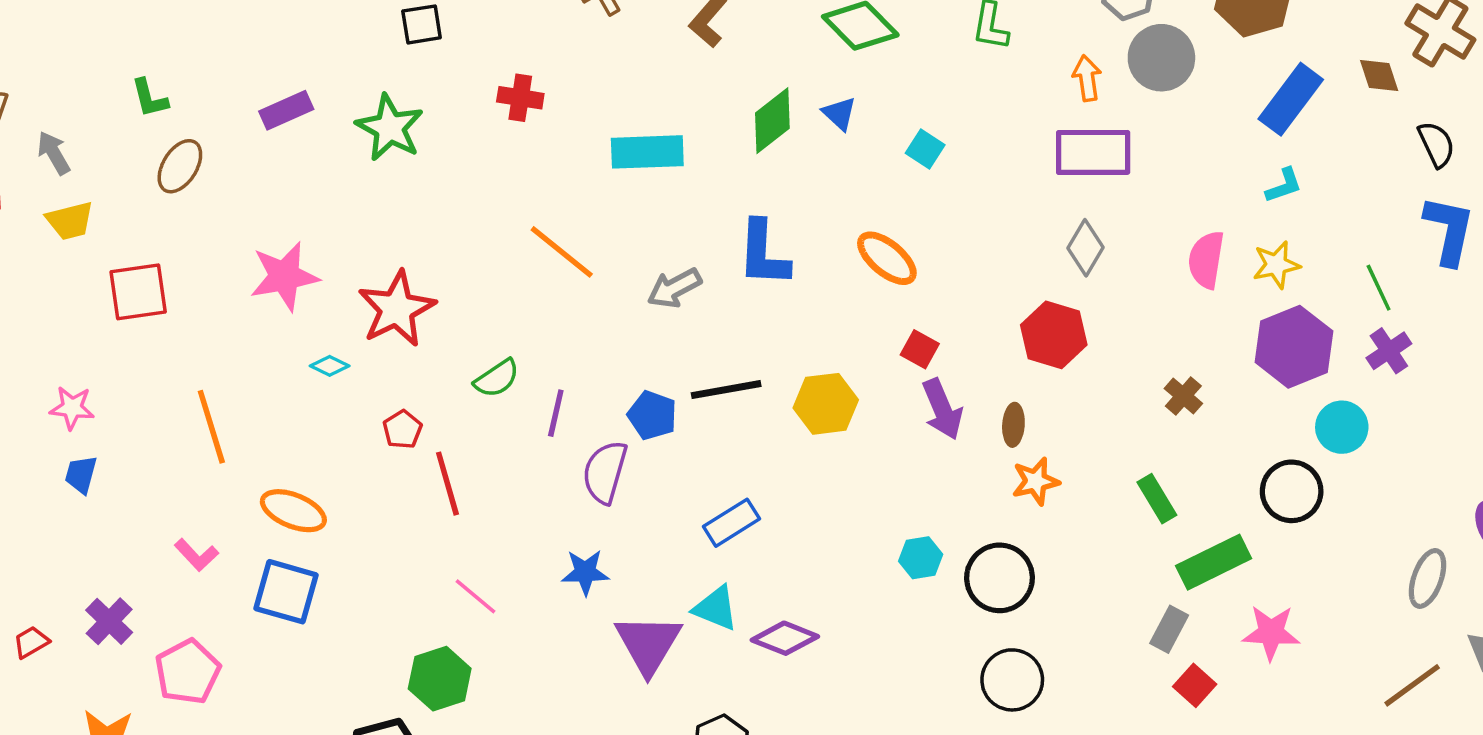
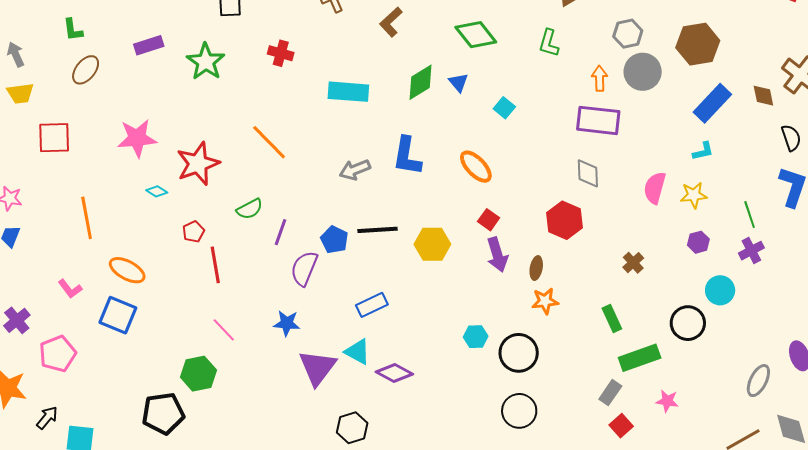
gray diamond: (1085, 248) -> (588, 173), turned -40
orange line: (562, 252) -> (269, 142), moved
purple hexagon: (1294, 347) -> (698, 242), size x0.5
pink star: (1271, 633) -> (667, 401), size x0.7

